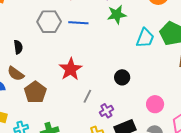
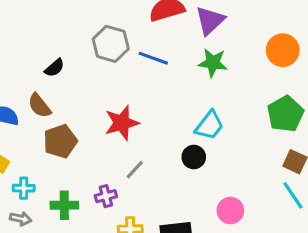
cyan trapezoid: (145, 38) -> (209, 125), moved
black semicircle: (18, 47) -> (55, 68), turned 40
purple cross: (106, 111) -> (106, 196), moved

